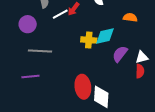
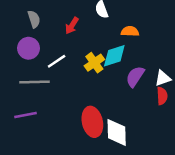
white line: (60, 14) -> (57, 61), moved
orange semicircle: (130, 17) -> (130, 31), moved
purple circle: (28, 24) -> (29, 48), moved
yellow cross: (89, 40) -> (94, 63), turned -35

